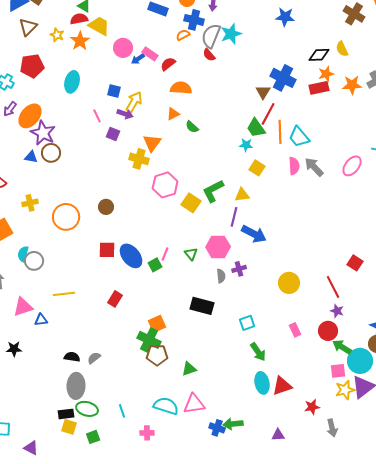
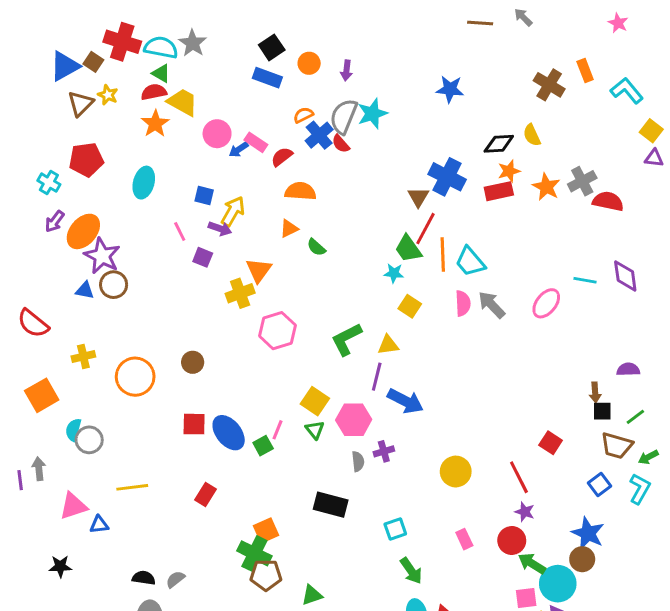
blue cross: (194, 20) -> (319, 135), moved, turned 36
yellow star: (57, 35) -> (108, 95), moved
orange star: (352, 85) -> (546, 187), turned 30
yellow cross: (139, 159) -> (240, 293), turned -36
yellow square: (191, 203) -> (315, 401), moved

